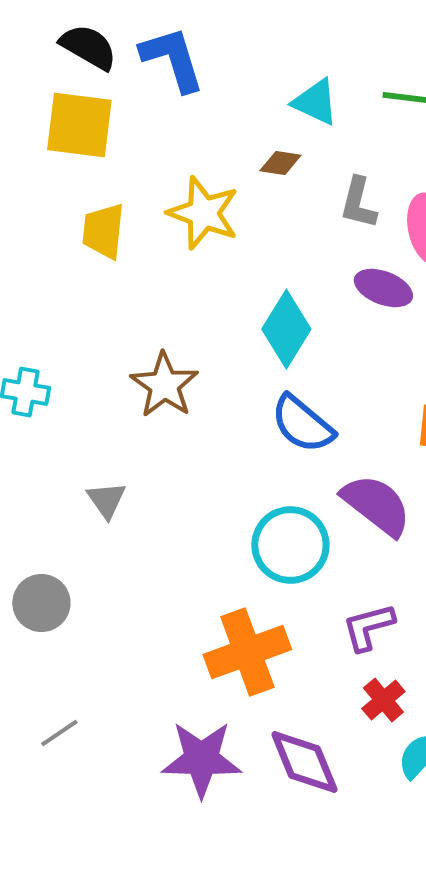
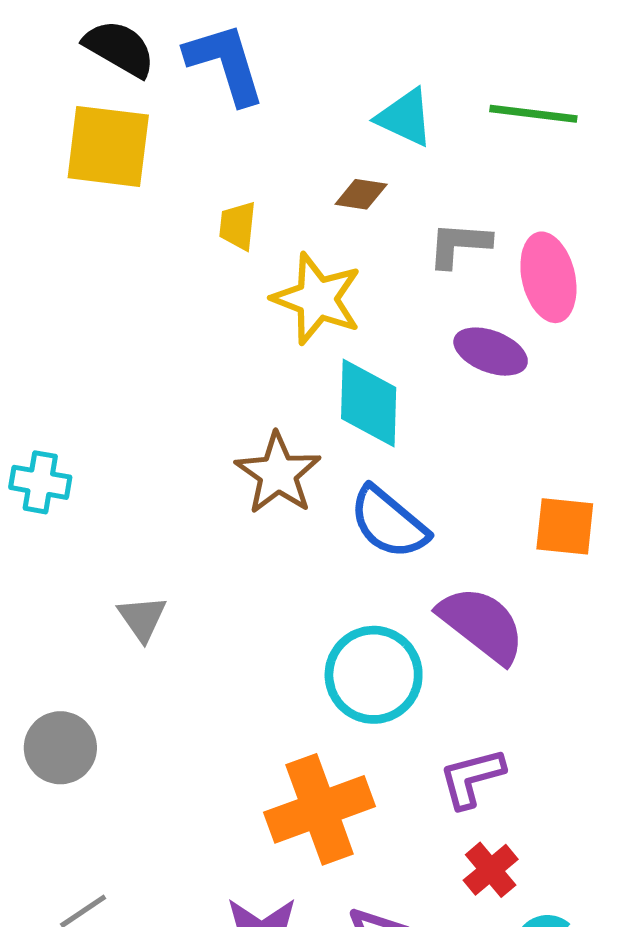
gray L-shape: (358, 203) -> (459, 245), turned 80
yellow star: (203, 213) -> (317, 299), moved
yellow trapezoid: (103, 231) -> (238, 226), moved, size x0.7
cyan diamond: (286, 329) -> (369, 403), turned -30
brown star: (164, 385) -> (278, 474), moved

